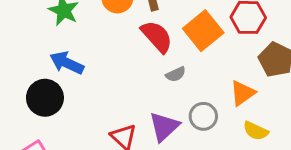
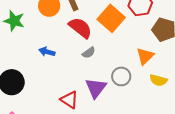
blue arrow: (67, 63) -> (47, 52), moved, size x0.7
gray semicircle: (176, 74) -> (89, 53), moved

